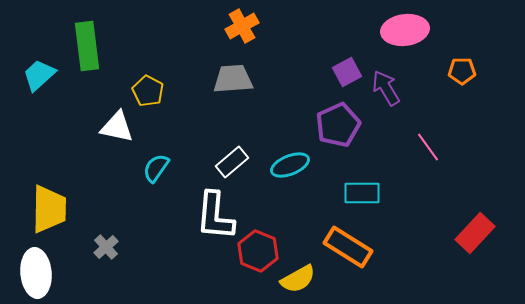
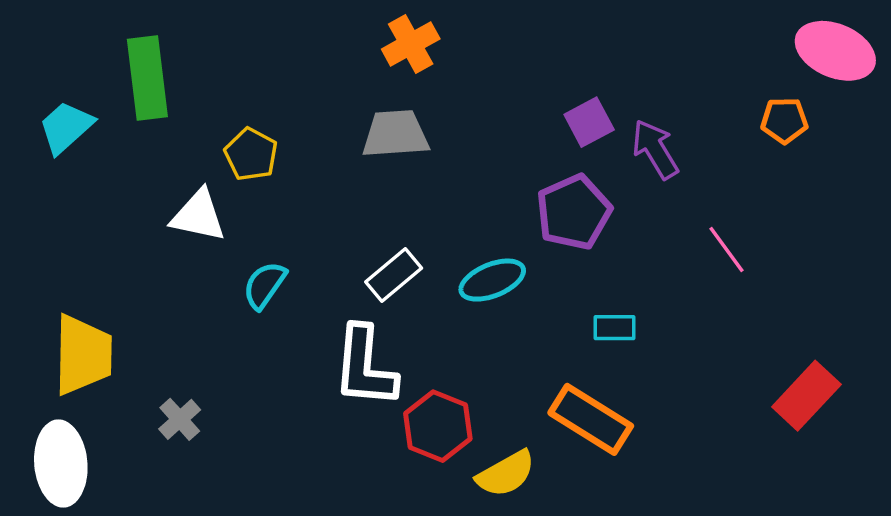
pink ellipse: (405, 30) -> (835, 51), moved, turned 30
cyan rectangle: (362, 193) -> (614, 328), size x0.7

